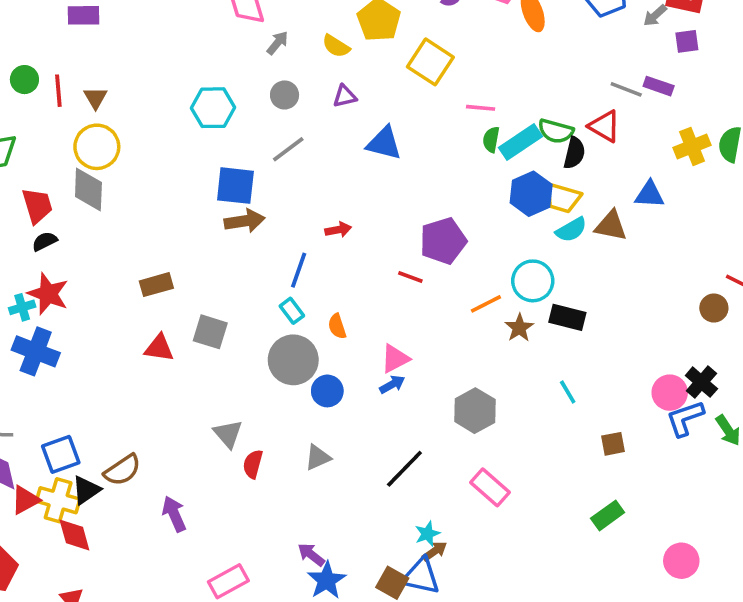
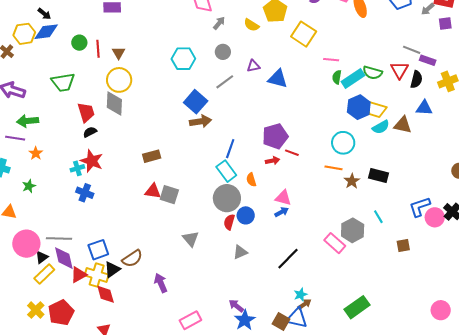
purple rectangle: (659, 86) -> (428, 60), moved
purple triangle: (345, 96) -> (253, 66), moved
red triangle: (604, 126) -> (399, 70), turned 30
black semicircle: (574, 153) -> (416, 79), moved
blue square: (235, 186) -> (196, 102), turned 35
red arrow: (338, 230) -> (273, 161), moved
purple pentagon: (443, 241) -> (275, 136), moved
cyan circle: (533, 281) -> (343, 143), moved
orange line: (486, 304) -> (334, 168), turned 36
cyan rectangle: (292, 311) -> (226, 171), size x1.5
gray square: (210, 332) -> (169, 195), moved
blue cross: (36, 351) -> (85, 193), size x0.7
pink triangle: (395, 359) -> (283, 198), turned 42
gray hexagon: (475, 411) -> (353, 230), moved
blue L-shape: (685, 418) -> (420, 207), moved
red semicircle: (253, 464) -> (229, 222), moved
pink rectangle: (490, 487) -> (335, 243), moved
green rectangle: (608, 515) -> (357, 307), moved, size x1.4

